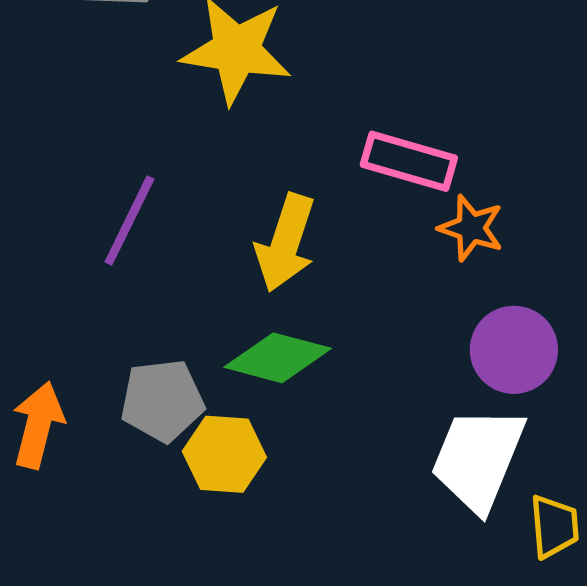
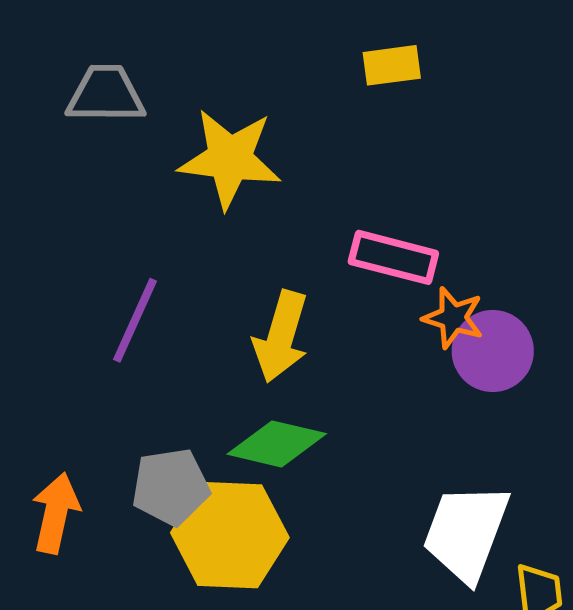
purple circle: (514, 350) -> (493, 351), moved
yellow hexagon: (224, 454) -> (230, 535), size x1.5

